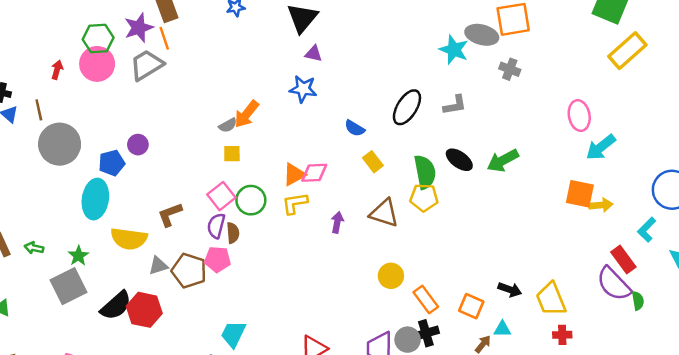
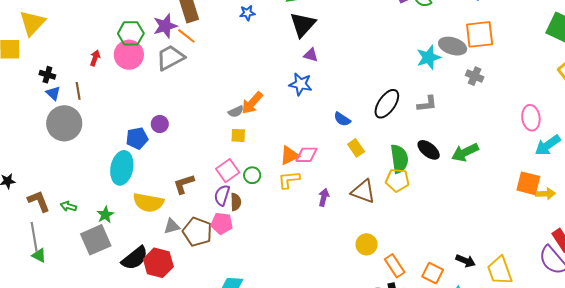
orange line: (164, 38) -> (186, 36), turned -36
cyan star: (454, 50) -> (429, 57), turned 30
gray circle: (60, 144) -> (64, 123), moved
green circle: (251, 200) -> (252, 175), size x0.7

